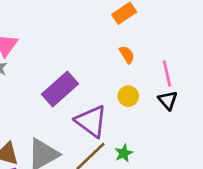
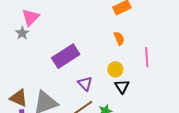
black triangle: (168, 100) -> (122, 87), moved
purple triangle: (91, 121) -> (85, 84), size x0.6

